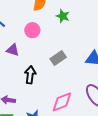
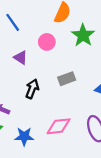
green star: (63, 16) -> (83, 35), size x1.5

